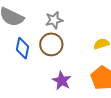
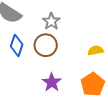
gray star: (54, 20) -> (51, 21), turned -30

